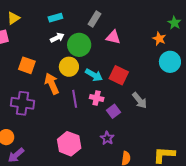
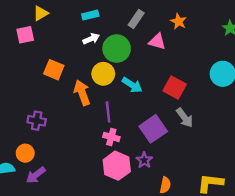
orange star: (159, 39) -> (179, 21), moved
red square: (119, 75) -> (175, 87), moved
pink cross: (97, 98) -> (111, 137), moved
purple cross: (23, 103) -> (37, 121), moved, size x0.7
purple square: (113, 111) -> (153, 129), size x1.6
pink hexagon: (69, 144) -> (117, 166), moved

